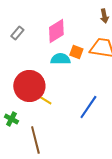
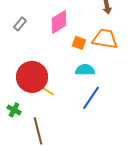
cyan semicircle: (60, 59) -> (85, 70), moved

